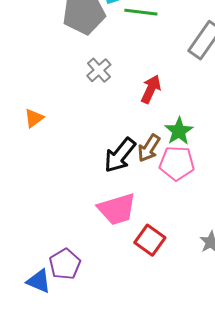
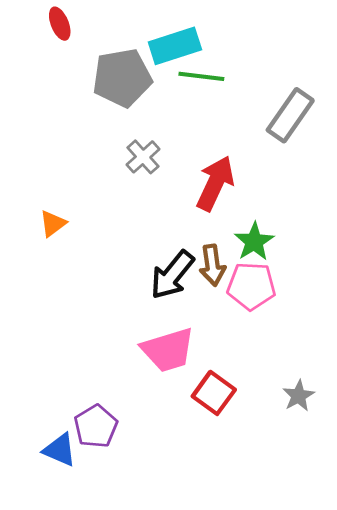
red arrow: (151, 89) -> (215, 183), size x1.4
brown arrow: (149, 148) -> (212, 265), turned -40

